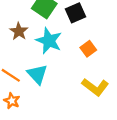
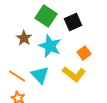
yellow L-shape: (95, 87) -> (74, 74), moved

